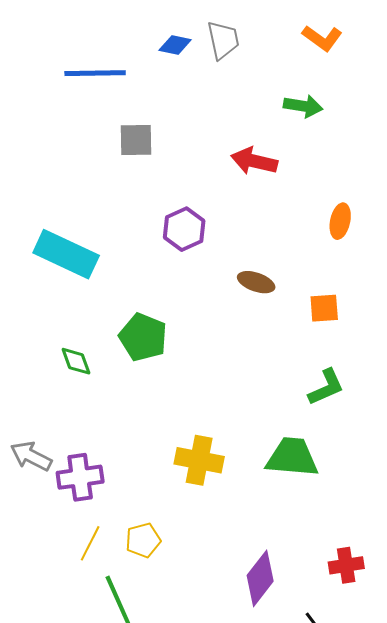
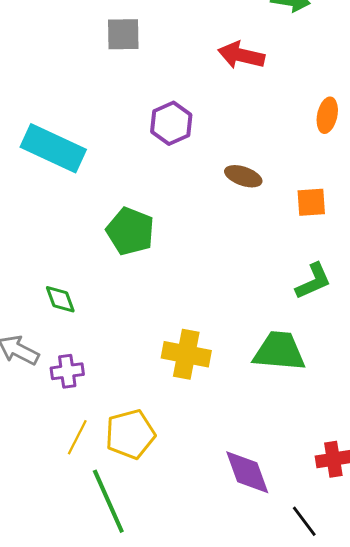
green diamond: (76, 361) -> (60, 299), moved
purple cross: (80, 477) -> (67, 371), size x0.7
yellow pentagon: (143, 540) -> (130, 434), size x1.4
purple diamond: (260, 578) -> (247, 472), turned -58

